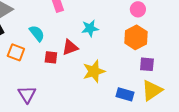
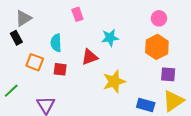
cyan semicircle: (37, 33) -> (56, 43), turned -144
red square: (51, 57) -> (60, 69), moved

